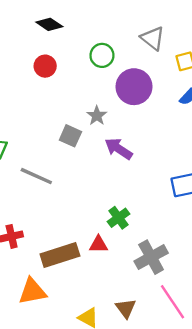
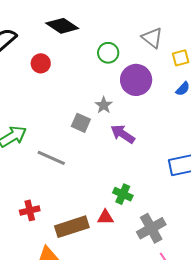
black diamond: (49, 24) -> (62, 26), size x1.4
red circle: (45, 66) -> (41, 63), moved
green cross: (119, 218) -> (123, 194), turned -30

